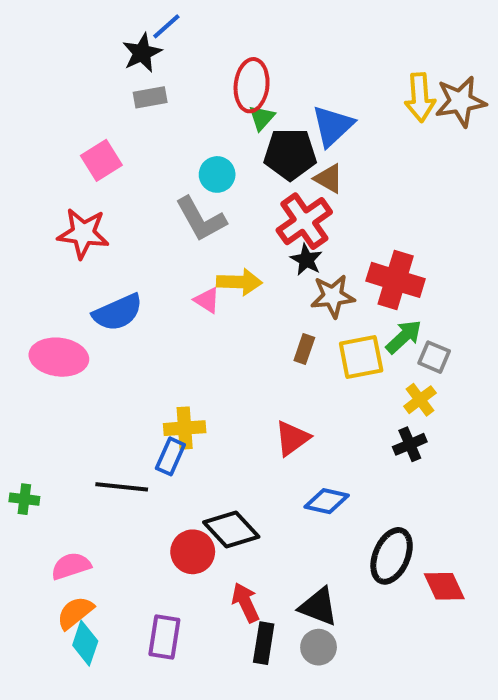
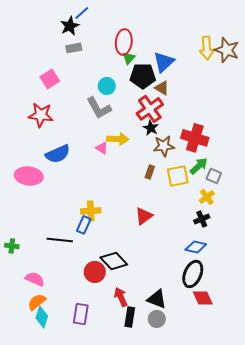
brown star: (461, 101) -> (227, 50), turned 30
blue diamond: (327, 501) -> (196, 247), moved
pink semicircle: (71, 566) -> (35, 279), turned 42
red diamond: (444, 586) -> (203, 298), moved

